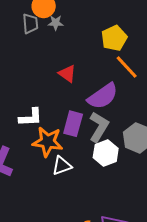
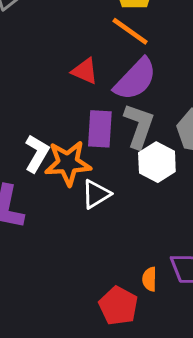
orange line: (127, 67) -> (130, 31), moved
red triangle: (67, 74) -> (85, 71), moved
white L-shape: (31, 117) -> (37, 153), moved, turned -45

